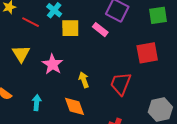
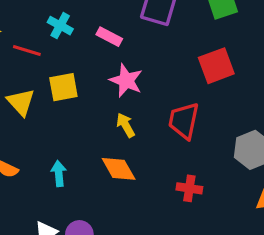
yellow square: (70, 28) -> (63, 87), moved
pink rectangle: (100, 30) -> (109, 37), moved
pink star: (53, 64) -> (126, 81), moved

